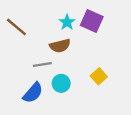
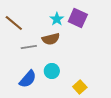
gray line: (42, 65) -> (29, 47), moved
yellow square: (99, 76) -> (80, 87), moved

